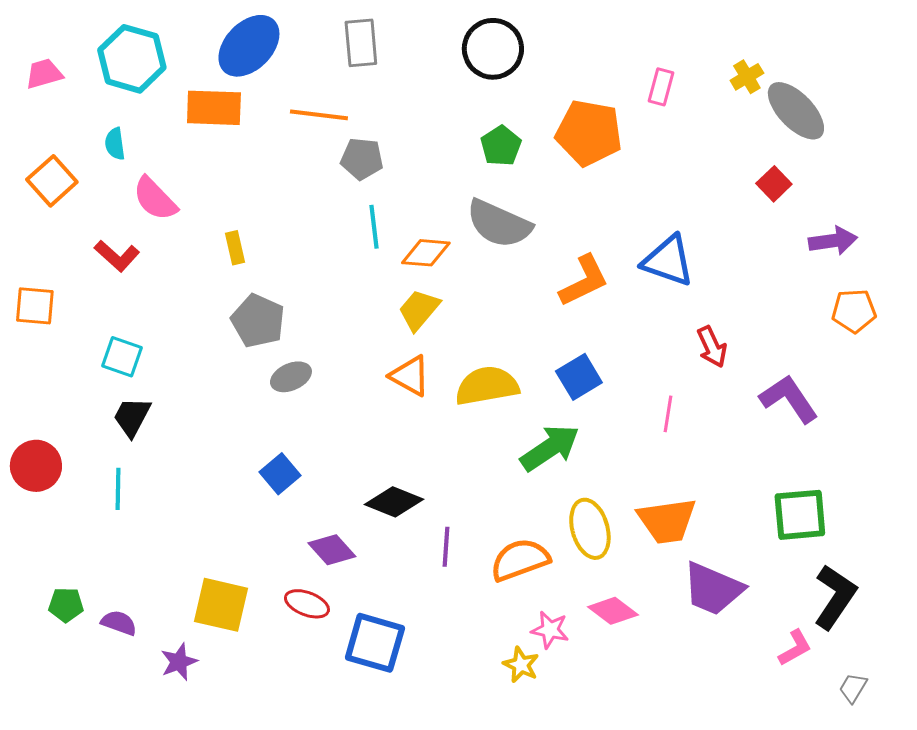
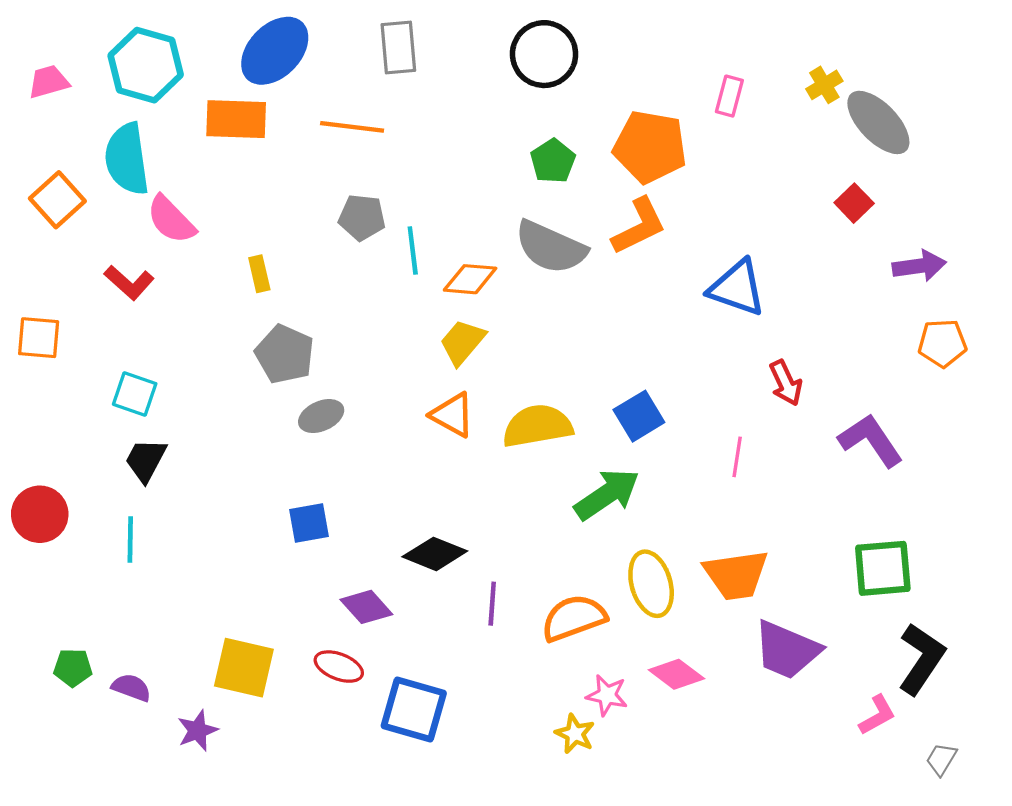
cyan semicircle: (115, 144) -> (127, 159), size x2.0
gray pentagon: (362, 159) -> (362, 217), moved
orange L-shape: (584, 281) -> (639, 226), moved
blue square: (280, 474) -> (309, 523), turned 30

